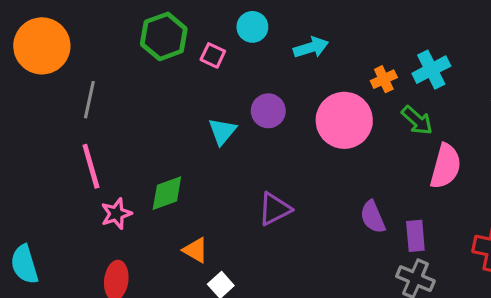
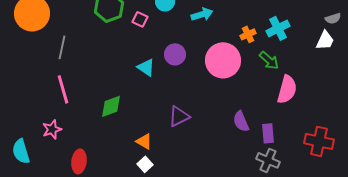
cyan triangle: (222, 131) -> (146, 67), turned -36
pink star: (116, 214) -> (52, 129), moved
orange triangle: (195, 250) -> (144, 141), moved

